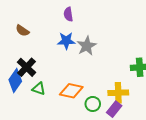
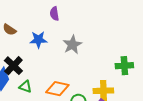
blue star: (66, 41) -> (38, 40), moved

